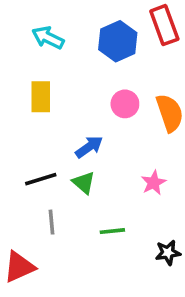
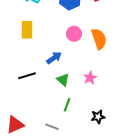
green triangle: (84, 183) -> (63, 80), moved
gray line: (51, 222) -> (52, 127), moved, turned -64
green line: (112, 231) -> (67, 105), turned -64

